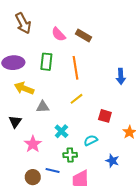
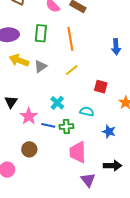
gray triangle: (43, 107) -> (40, 66), moved, turned -32
black triangle: (15, 122) -> (11, 102), moved
cyan semicircle: (91, 140) -> (87, 111), turned 40
blue line: (53, 171) -> (48, 125), moved

